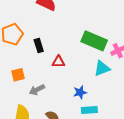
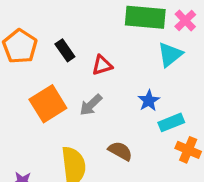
orange square: (18, 75) -> (48, 104), size x1.6
gray arrow: (37, 90) -> (91, 105), moved

